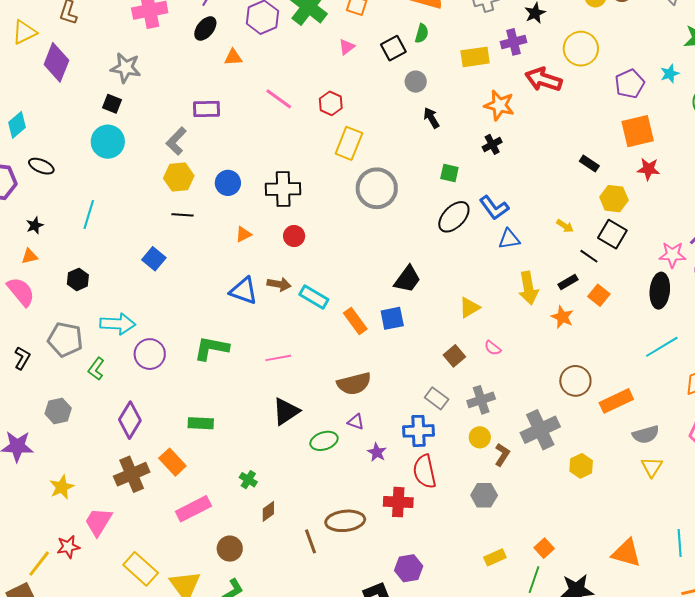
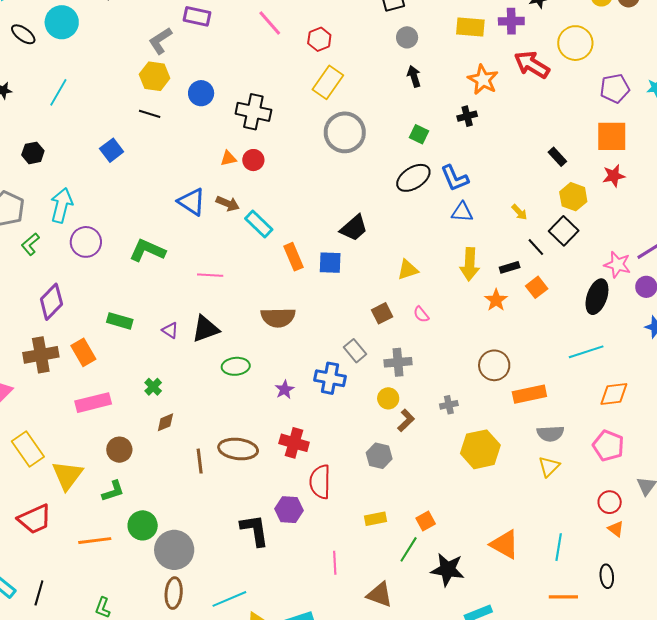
cyan circle: (108, 142) -> (62, 22), moved
red star: (648, 169) -> (614, 176), turned -30
orange triangle: (243, 234) -> (228, 158), moved
cyan arrow: (118, 324) -> (62, 205), turned -92
purple triangle: (356, 422) -> (170, 330), moved
gray cross: (540, 430) -> (449, 405), size x0.5
yellow hexagon: (581, 466) -> (480, 449), size x1.6
red semicircle: (425, 471) -> (320, 482), moved

